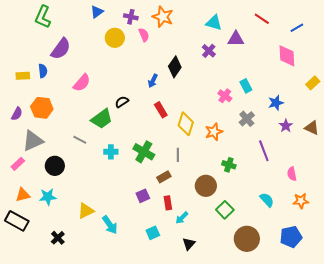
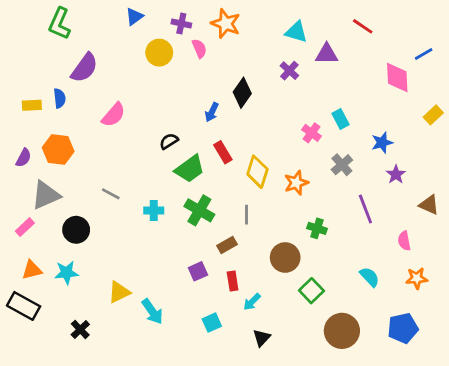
blue line: (297, 28) -> (424, 54), moved
green trapezoid: (102, 119) -> (190, 169), moved
brown triangle: (312, 128) -> (429, 205), moved

